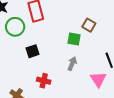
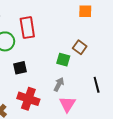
pink triangle: (98, 79) -> (67, 104), moved
red cross: (44, 81) -> (28, 99), size x1.5

